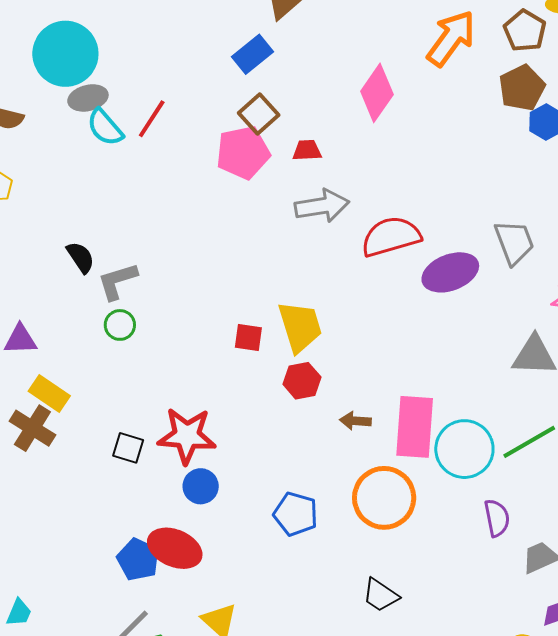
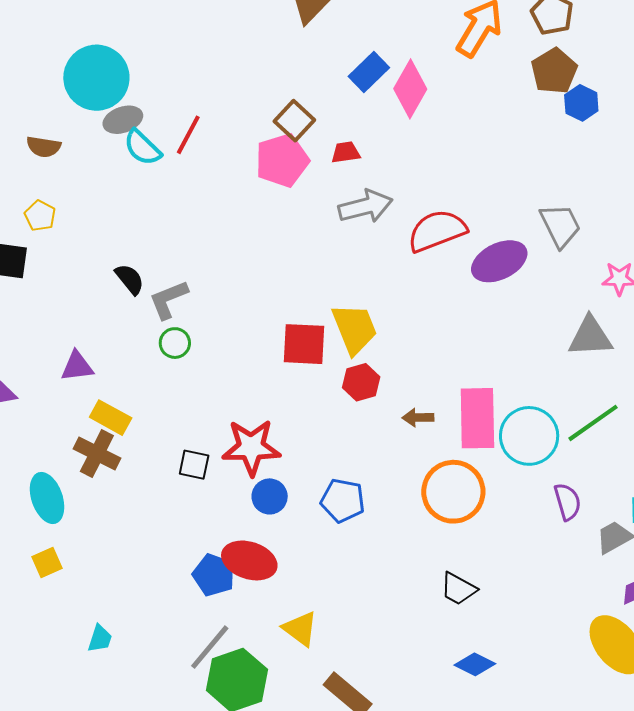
blue rectangle: (253, 54) -> (369, 72), moved
red square: (248, 338) -> (304, 344), size x1.6
blue pentagon: (296, 514) -> (343, 500), moved

